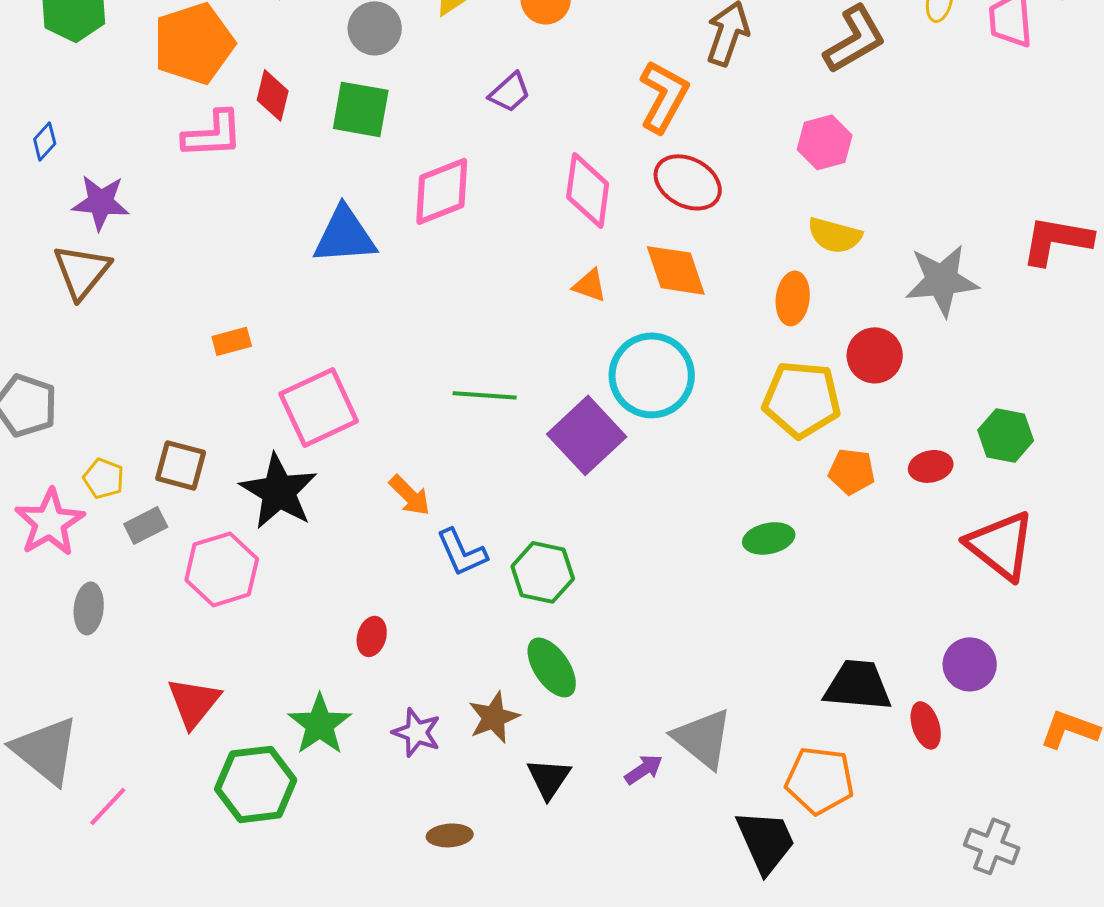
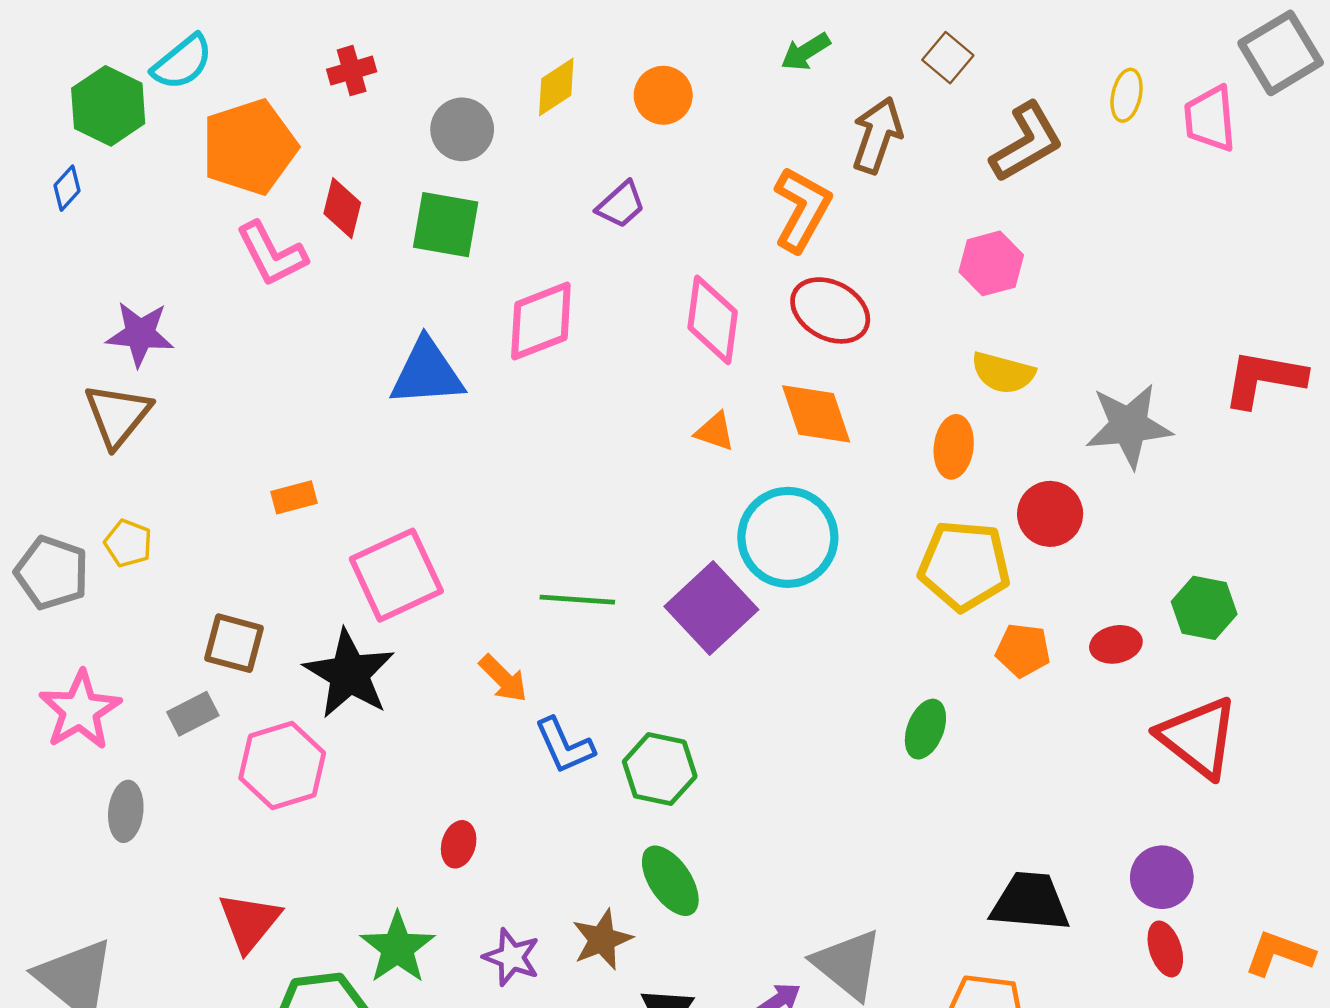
pink L-shape: (213, 134) -> (272, 254), turned 66
blue diamond: (45, 141) -> (67, 188), moved
green line: (485, 395) -> (577, 600), moved
yellow pentagon: (104, 478) -> (128, 543), moved
green ellipse: (769, 538) -> (925, 729), turned -57
red ellipse: (926, 725) -> (1165, 949), moved

